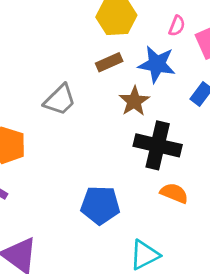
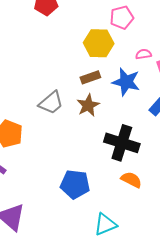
pink semicircle: (177, 26) -> (143, 54), turned -126
brown star: (134, 101) -> (88, 105), moved

